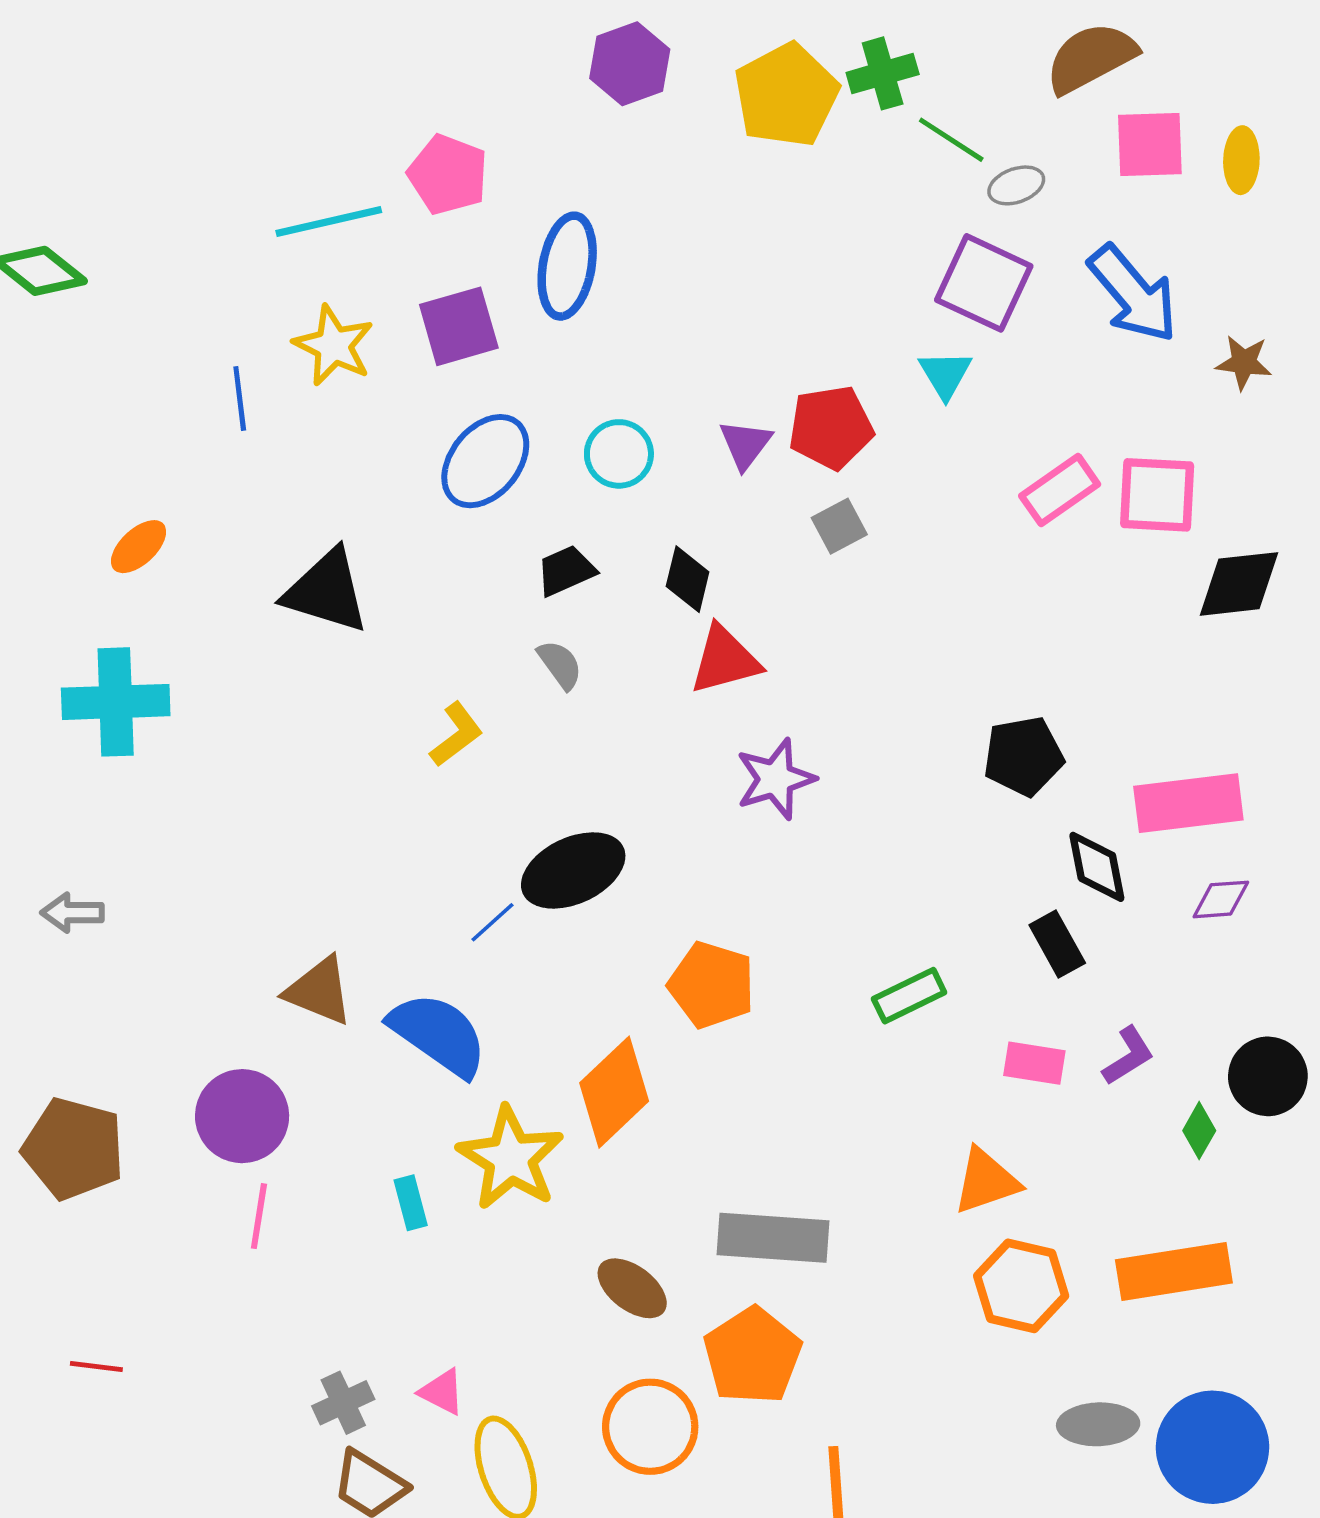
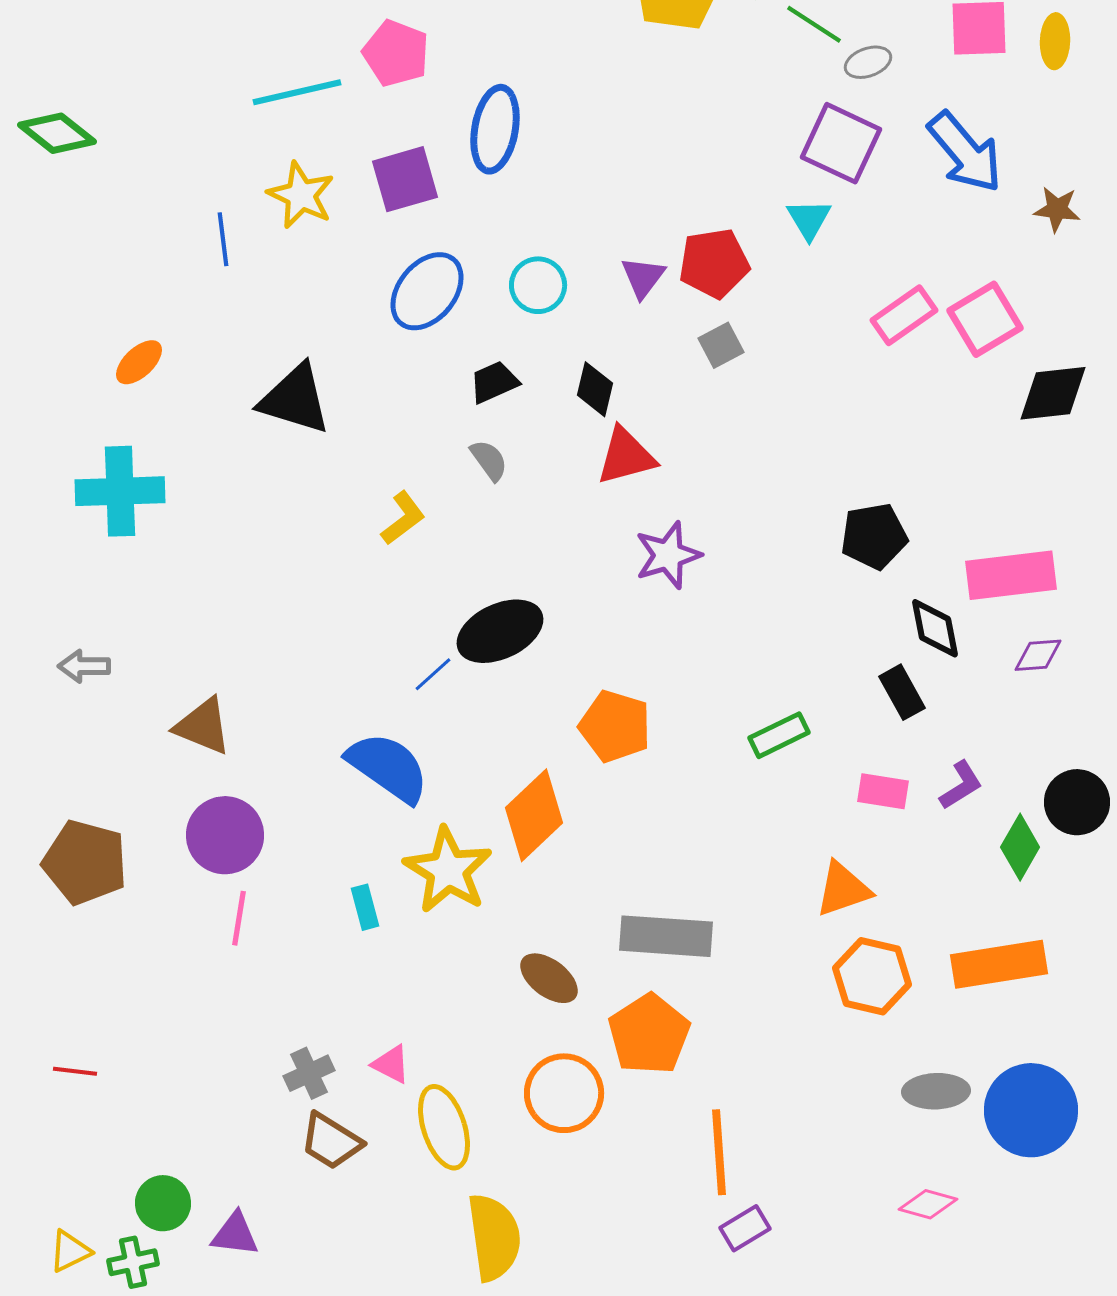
pink square: (1157, 495) -> (985, 319), turned -34
brown triangle: (319, 991) -> (203, 726), moved
green diamond: (1199, 1131) -> (1020, 847), size x1.4
red line: (96, 1367) -> (75, 1071), moved

